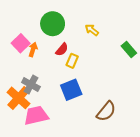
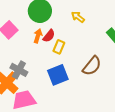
orange arrow: (33, 49) -> (38, 36), moved
brown semicircle: (106, 111) -> (92, 66), moved

